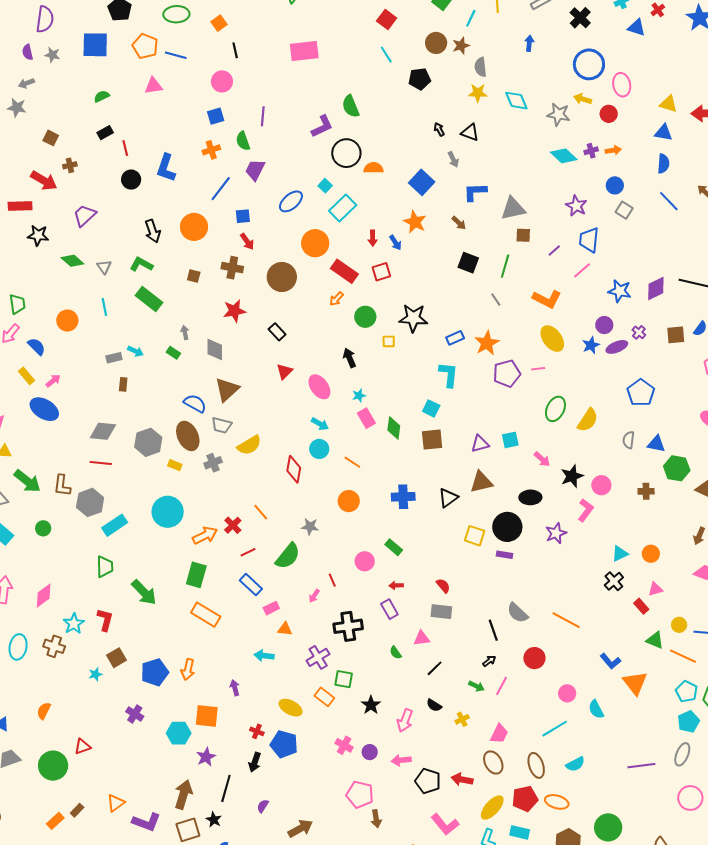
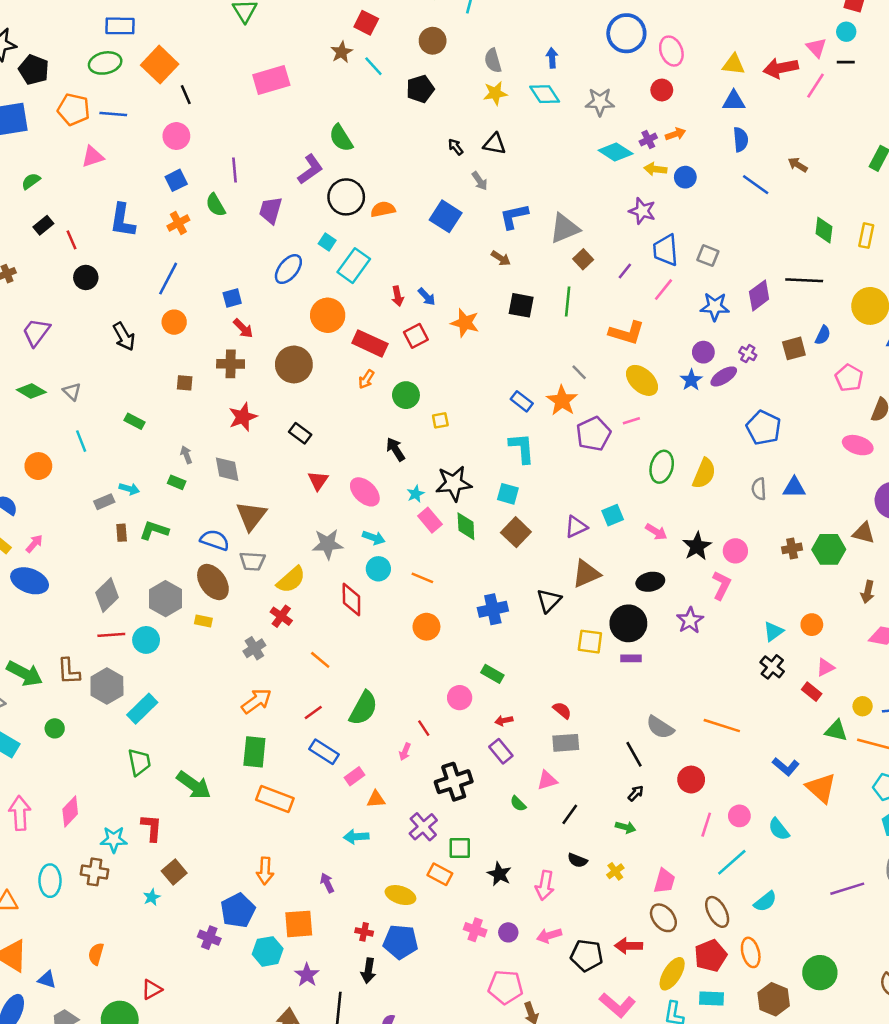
orange square: (219, 23) -> (160, 65), size x1.8
blue arrow: (529, 43) -> (552, 58), moved
brown star: (461, 46) -> (342, 52), moved
yellow arrow: (583, 99) -> (655, 169), moved
blue L-shape: (166, 168) -> (122, 220), moved
purple trapezoid: (255, 170) -> (271, 210), moved
blue line: (221, 189) -> (168, 279), moved
gray square: (624, 210) -> (708, 256), moved
orange star: (415, 222) -> (465, 323), moved
orange circle: (194, 227) -> (174, 322), size x0.7
brown square: (523, 235) -> (583, 259), turned -35
green L-shape: (141, 264) -> (154, 530), moved
green rectangle: (149, 299) -> (135, 421), size x0.6
gray line: (496, 300) -> (579, 372), moved
black star: (413, 318) -> (454, 483), moved
blue rectangle: (455, 338) -> (522, 401), turned 72
gray diamond: (103, 431) -> (107, 595), turned -40
brown square: (432, 440) -> (516, 532), turned -30
gray cross: (213, 463) -> (254, 648), moved
green hexagon: (677, 468) -> (829, 549), moved
cyan circle: (168, 512) -> (146, 640), moved, size x0.7
red cross: (233, 525) -> (281, 616), moved
gray star: (310, 526) -> (328, 544), moved, size x1.4
cyan star: (74, 624) -> (114, 839), turned -30
blue pentagon: (155, 672) -> (238, 910), moved
pink line: (502, 686) -> (706, 825), moved
orange ellipse: (557, 802) -> (751, 952), turned 70

